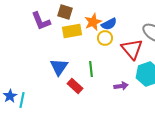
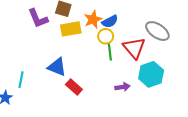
blue triangle: (59, 67) -> (57, 67), turned -42
green line: (91, 69) -> (110, 52), moved
cyan line: (22, 100) -> (21, 80), moved

